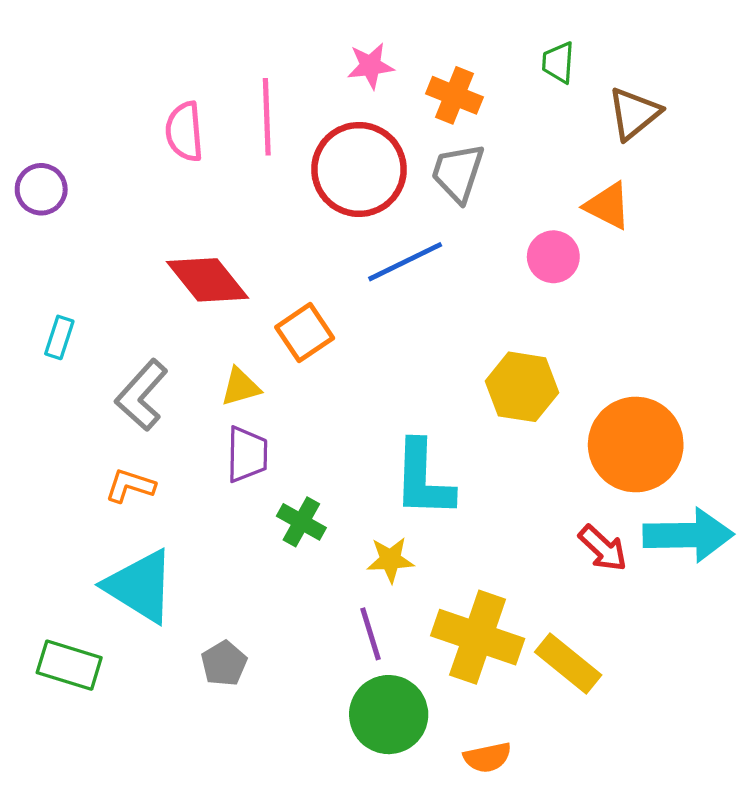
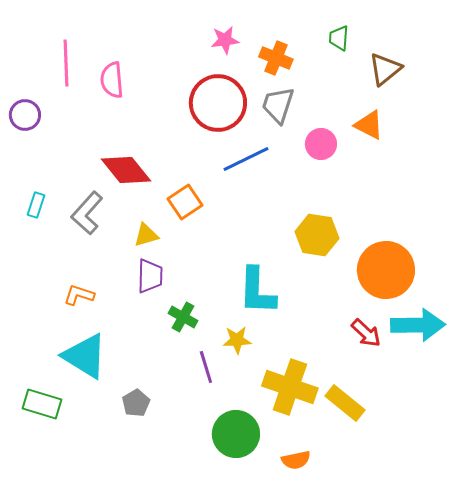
pink line: (267, 117) -> (66, 63), moved
pink circle: (553, 257) -> (321, 144), moved
gray L-shape: (142, 395) -> (87, 213), moved
purple line: (371, 634) -> (206, 367), moved

